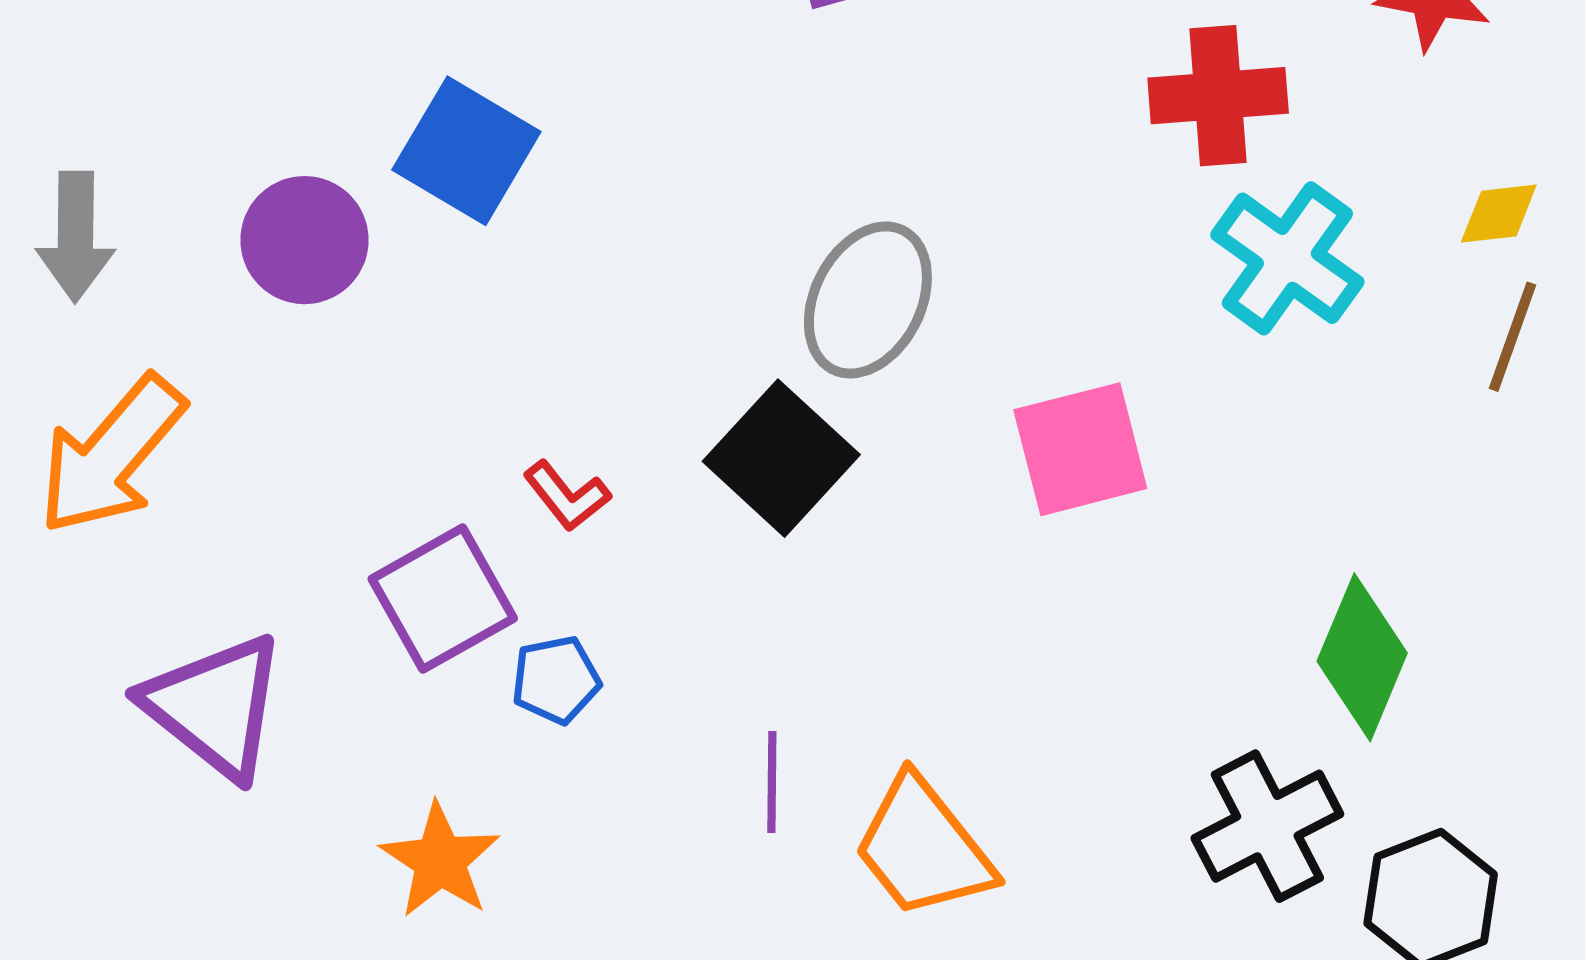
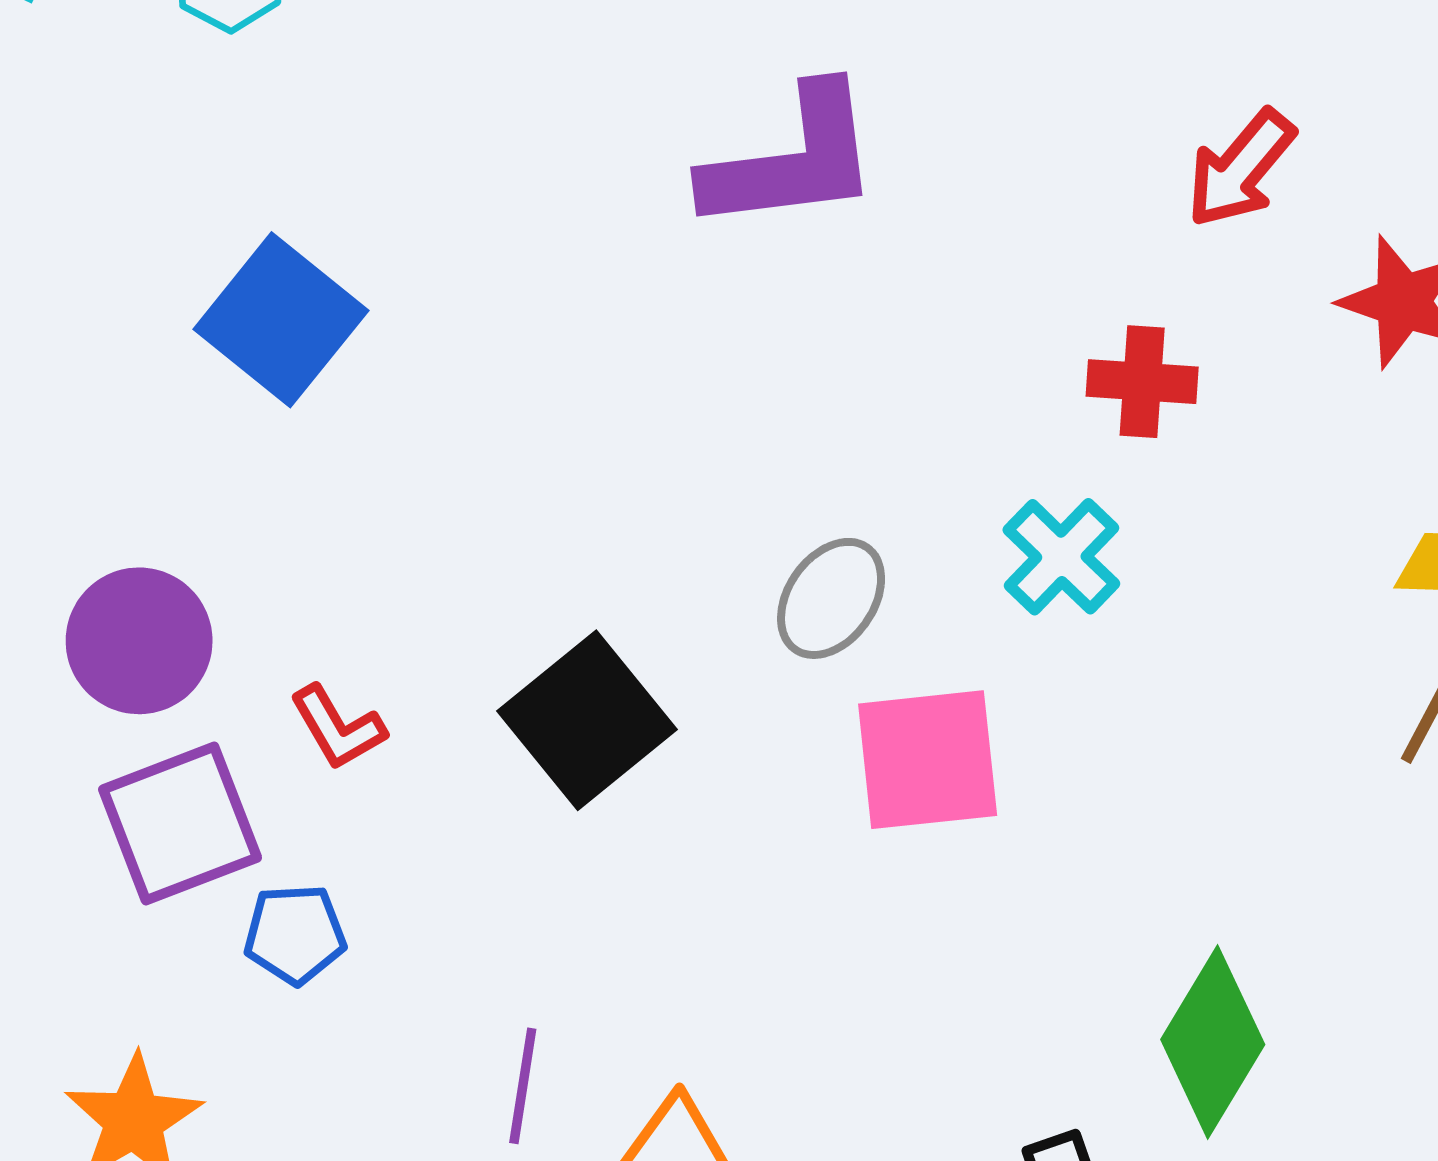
red cross: (1218, 96) -> (1142, 382), size x0.7
purple circle: (305, 240) -> (139, 641), moved
cyan cross: (1287, 258) -> (1061, 557), moved, size x0.7
gray ellipse: (868, 300) -> (831, 598), moved, size x0.7

